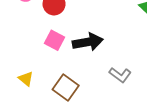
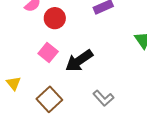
black arrow: (88, 42) -> (79, 61), turned 144

